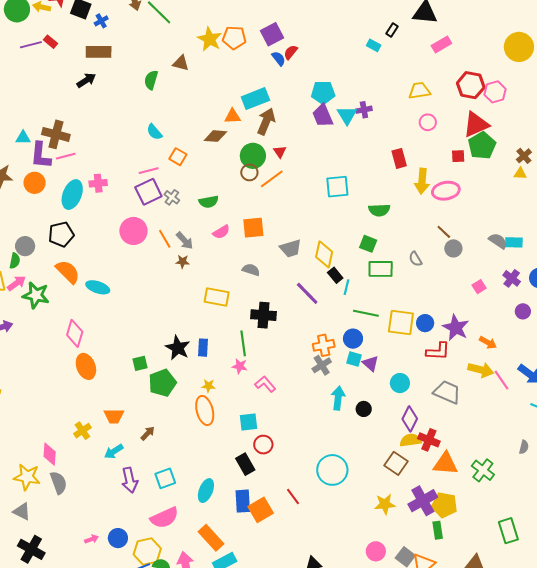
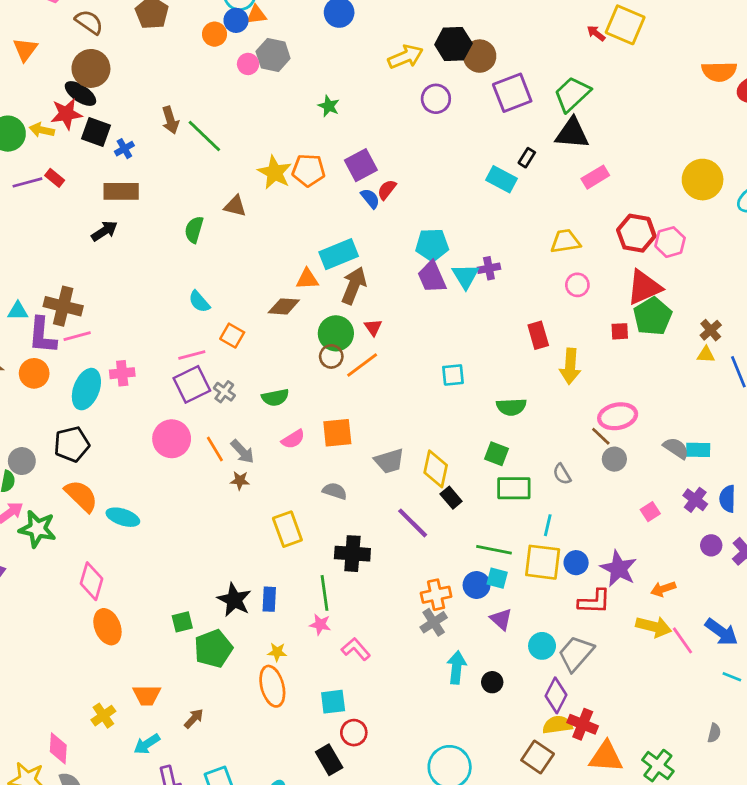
cyan rectangle: (374, 45) -> (501, 179), size x1.5
cyan square: (337, 187) -> (453, 375), size x0.7
pink ellipse: (446, 191) -> (618, 416), moved
cyan line: (347, 287) -> (548, 525), moved
yellow rectangle: (217, 297) -> (287, 529), turned 60
orange arrow: (488, 343) -> (663, 589), turned 132
cyan square: (354, 359) -> (497, 578), moved
gray trapezoid: (447, 392) -> (576, 653), moved, turned -72

